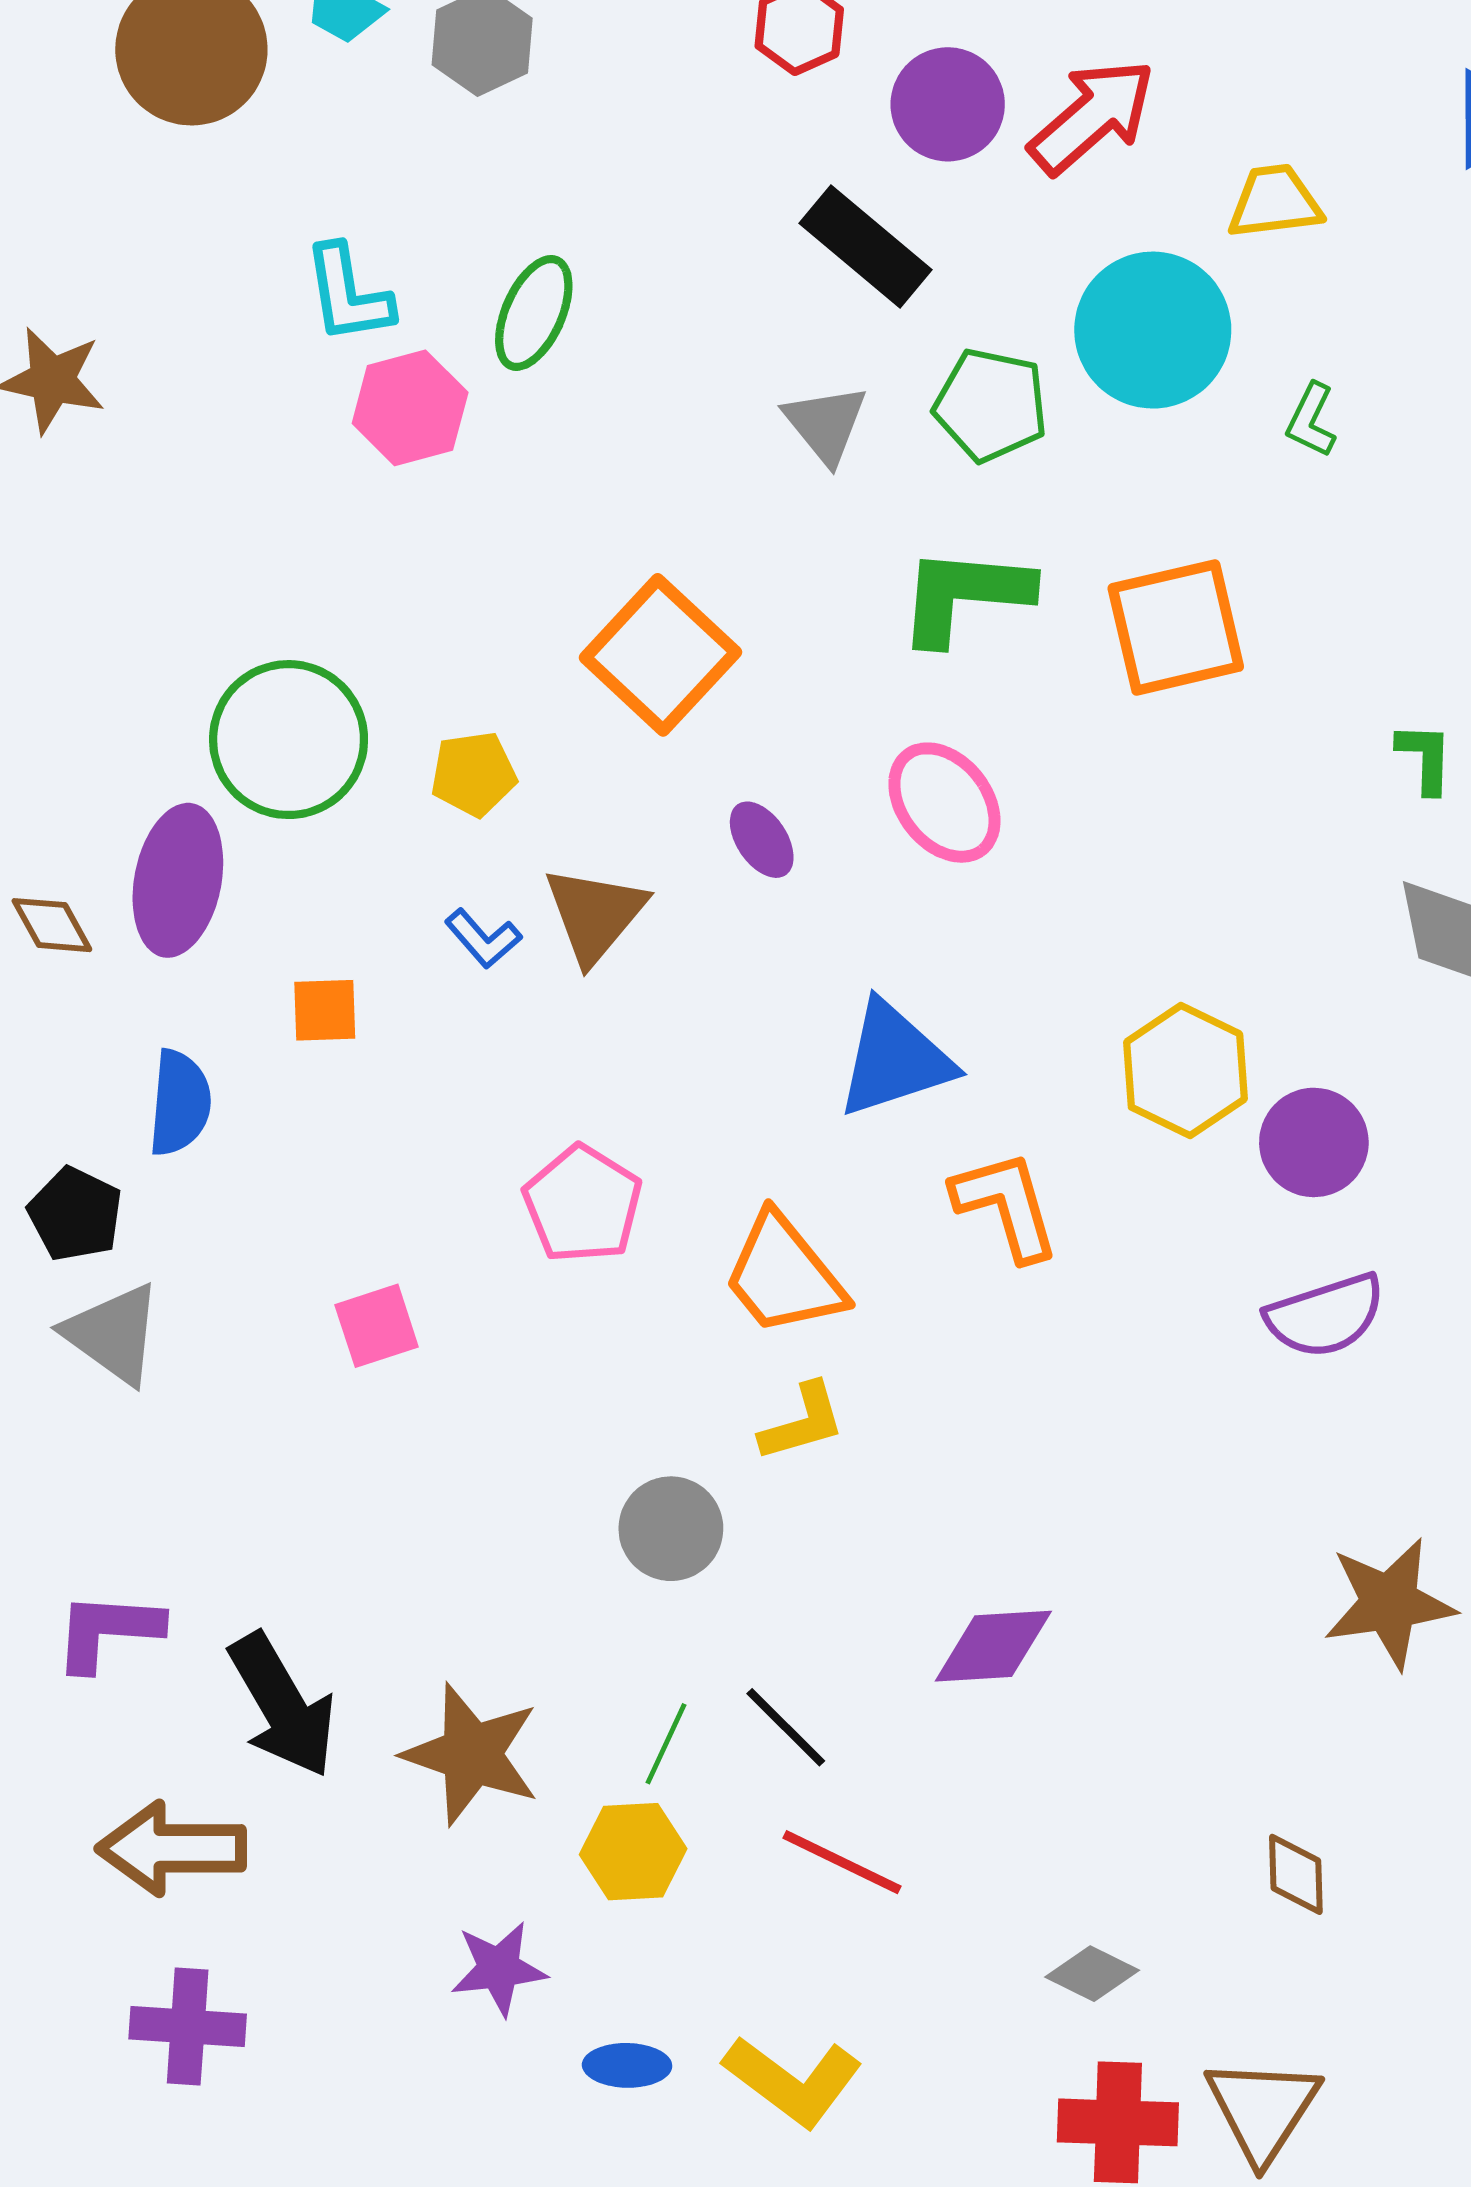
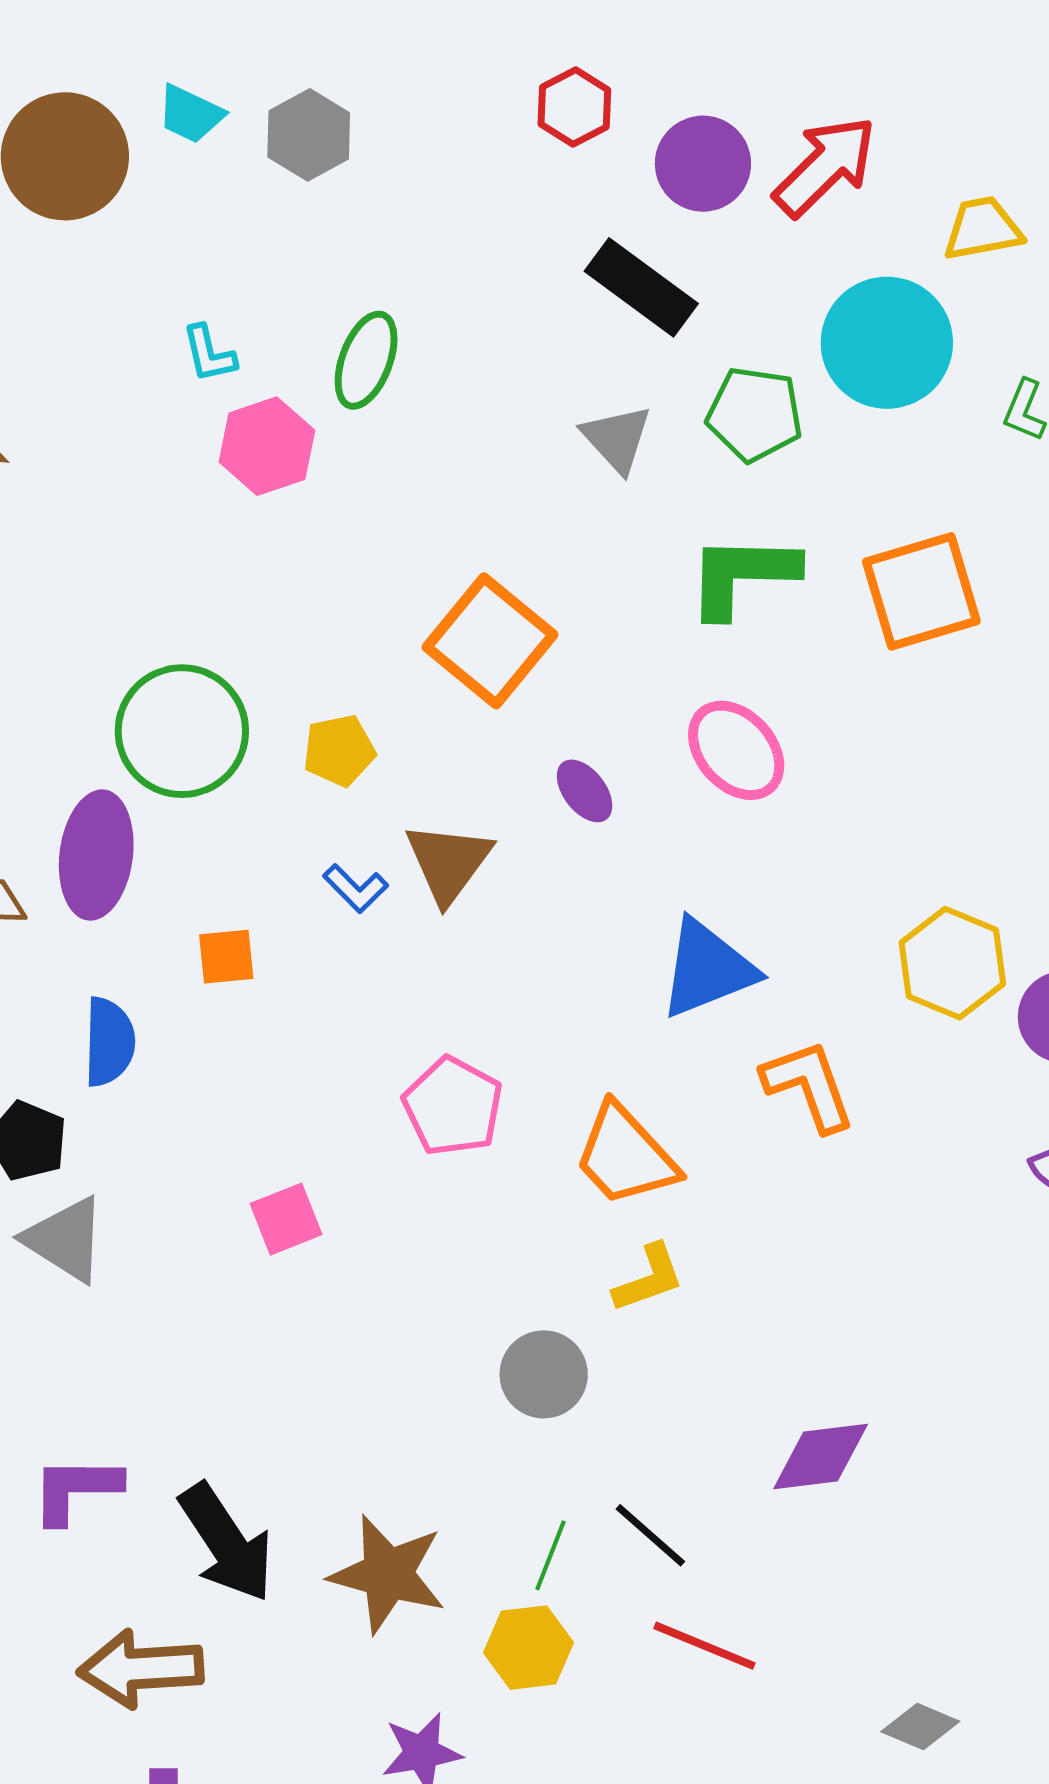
cyan L-shape: (348, 294) -> (209, 354), size x0.7

